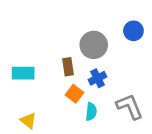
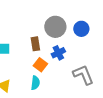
blue circle: (133, 31) -> (81, 29), moved
cyan semicircle: (91, 112) -> (35, 83), moved

